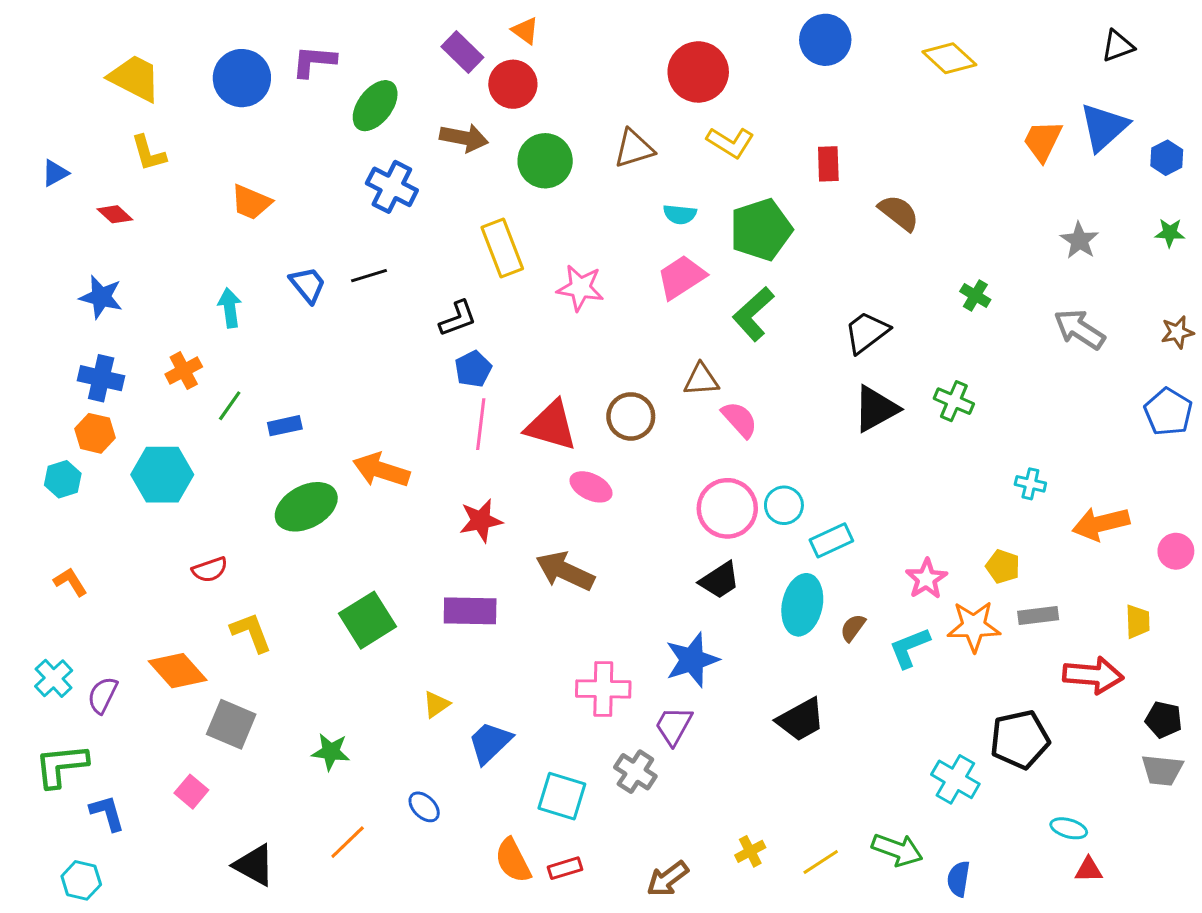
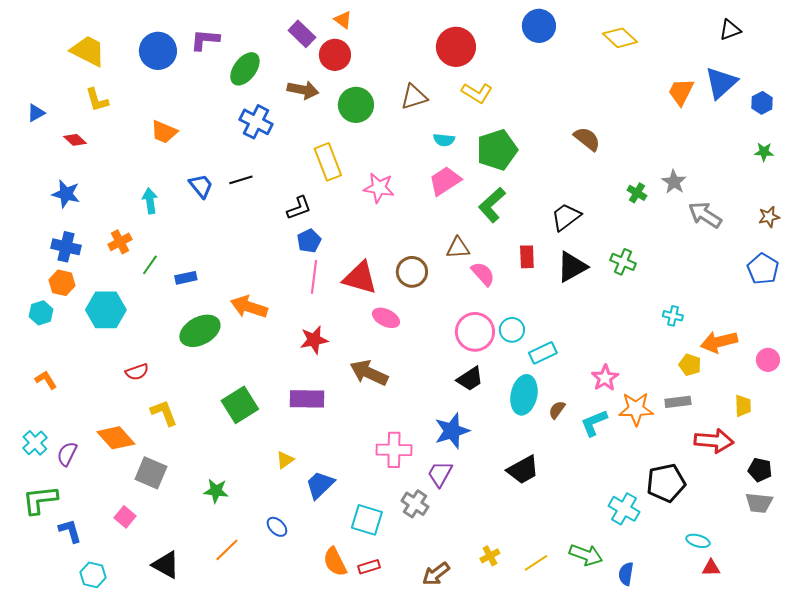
red rectangle: (828, 164) -> (527, 257), moved
gray star: (1079, 240) -> (674, 182), moved
yellow pentagon: (1003, 567) -> (690, 365), moved
cyan hexagon: (81, 880) -> (93, 575), moved

